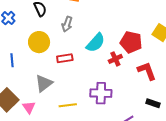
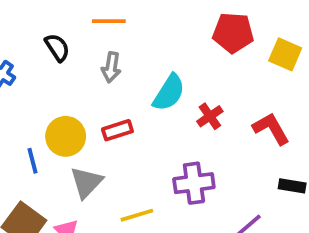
yellow circle: (39, 42) -> (66, 136), moved
red pentagon: (131, 42) -> (233, 33), moved
blue line: (12, 60) -> (33, 161), moved

